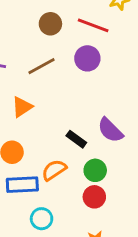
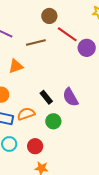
red line: (93, 25) -> (67, 34), moved
purple circle: (87, 58) -> (87, 48), moved
red circle: (94, 197) -> (35, 146), moved

